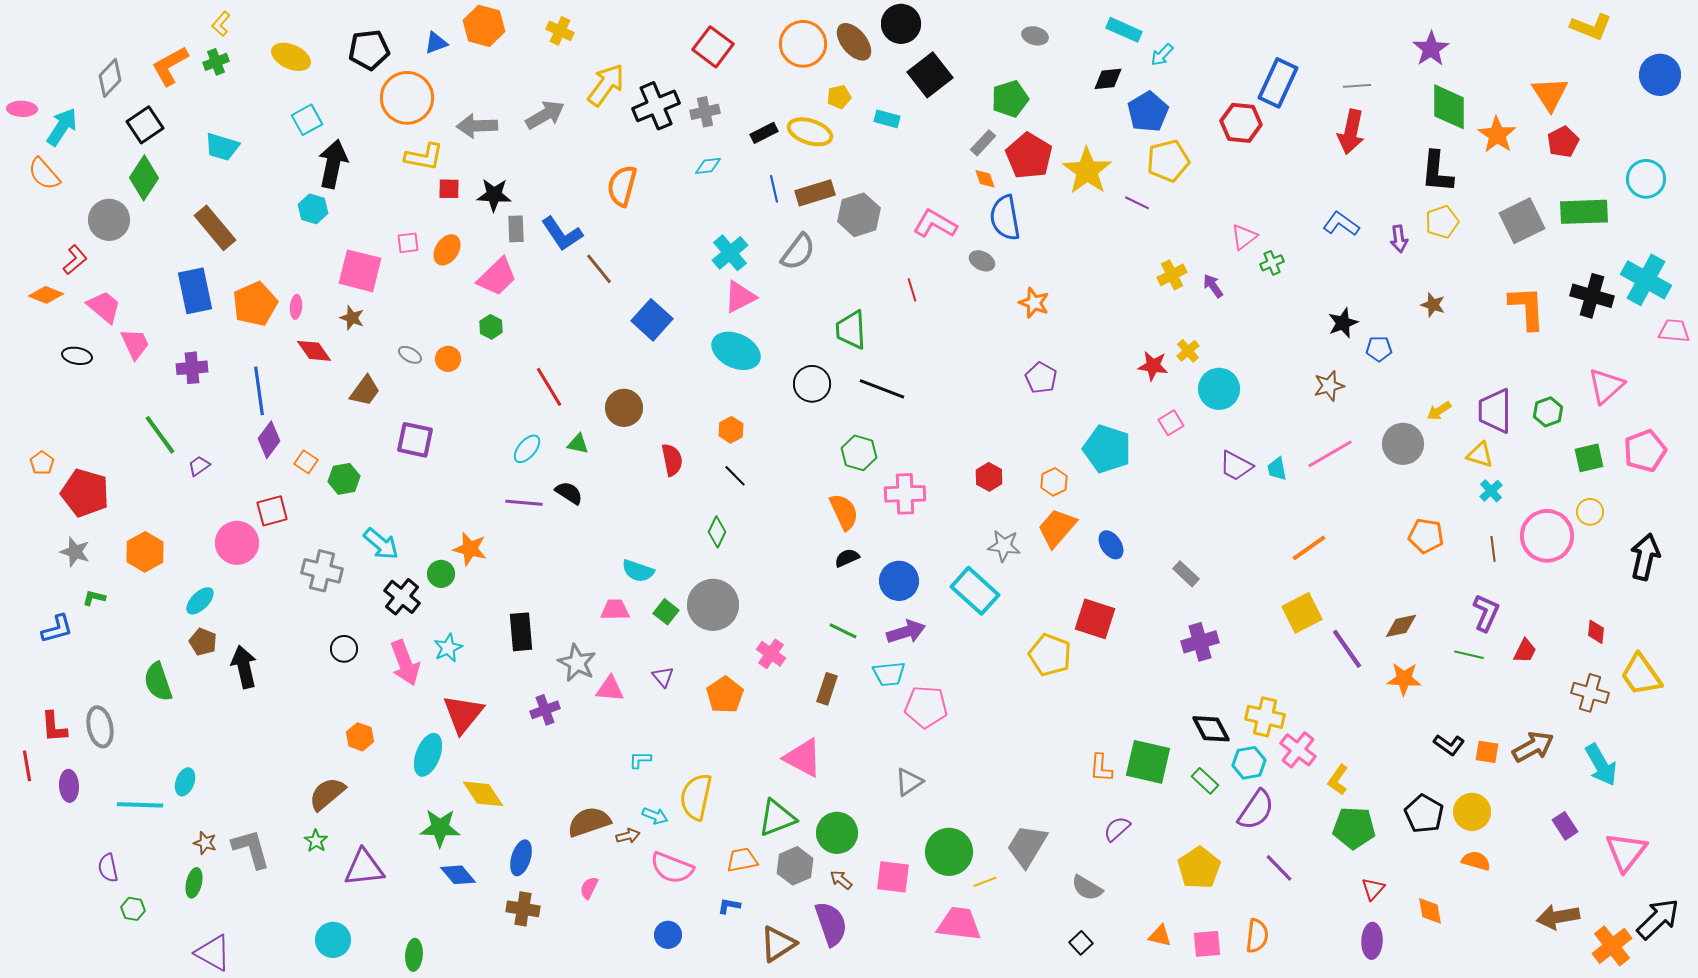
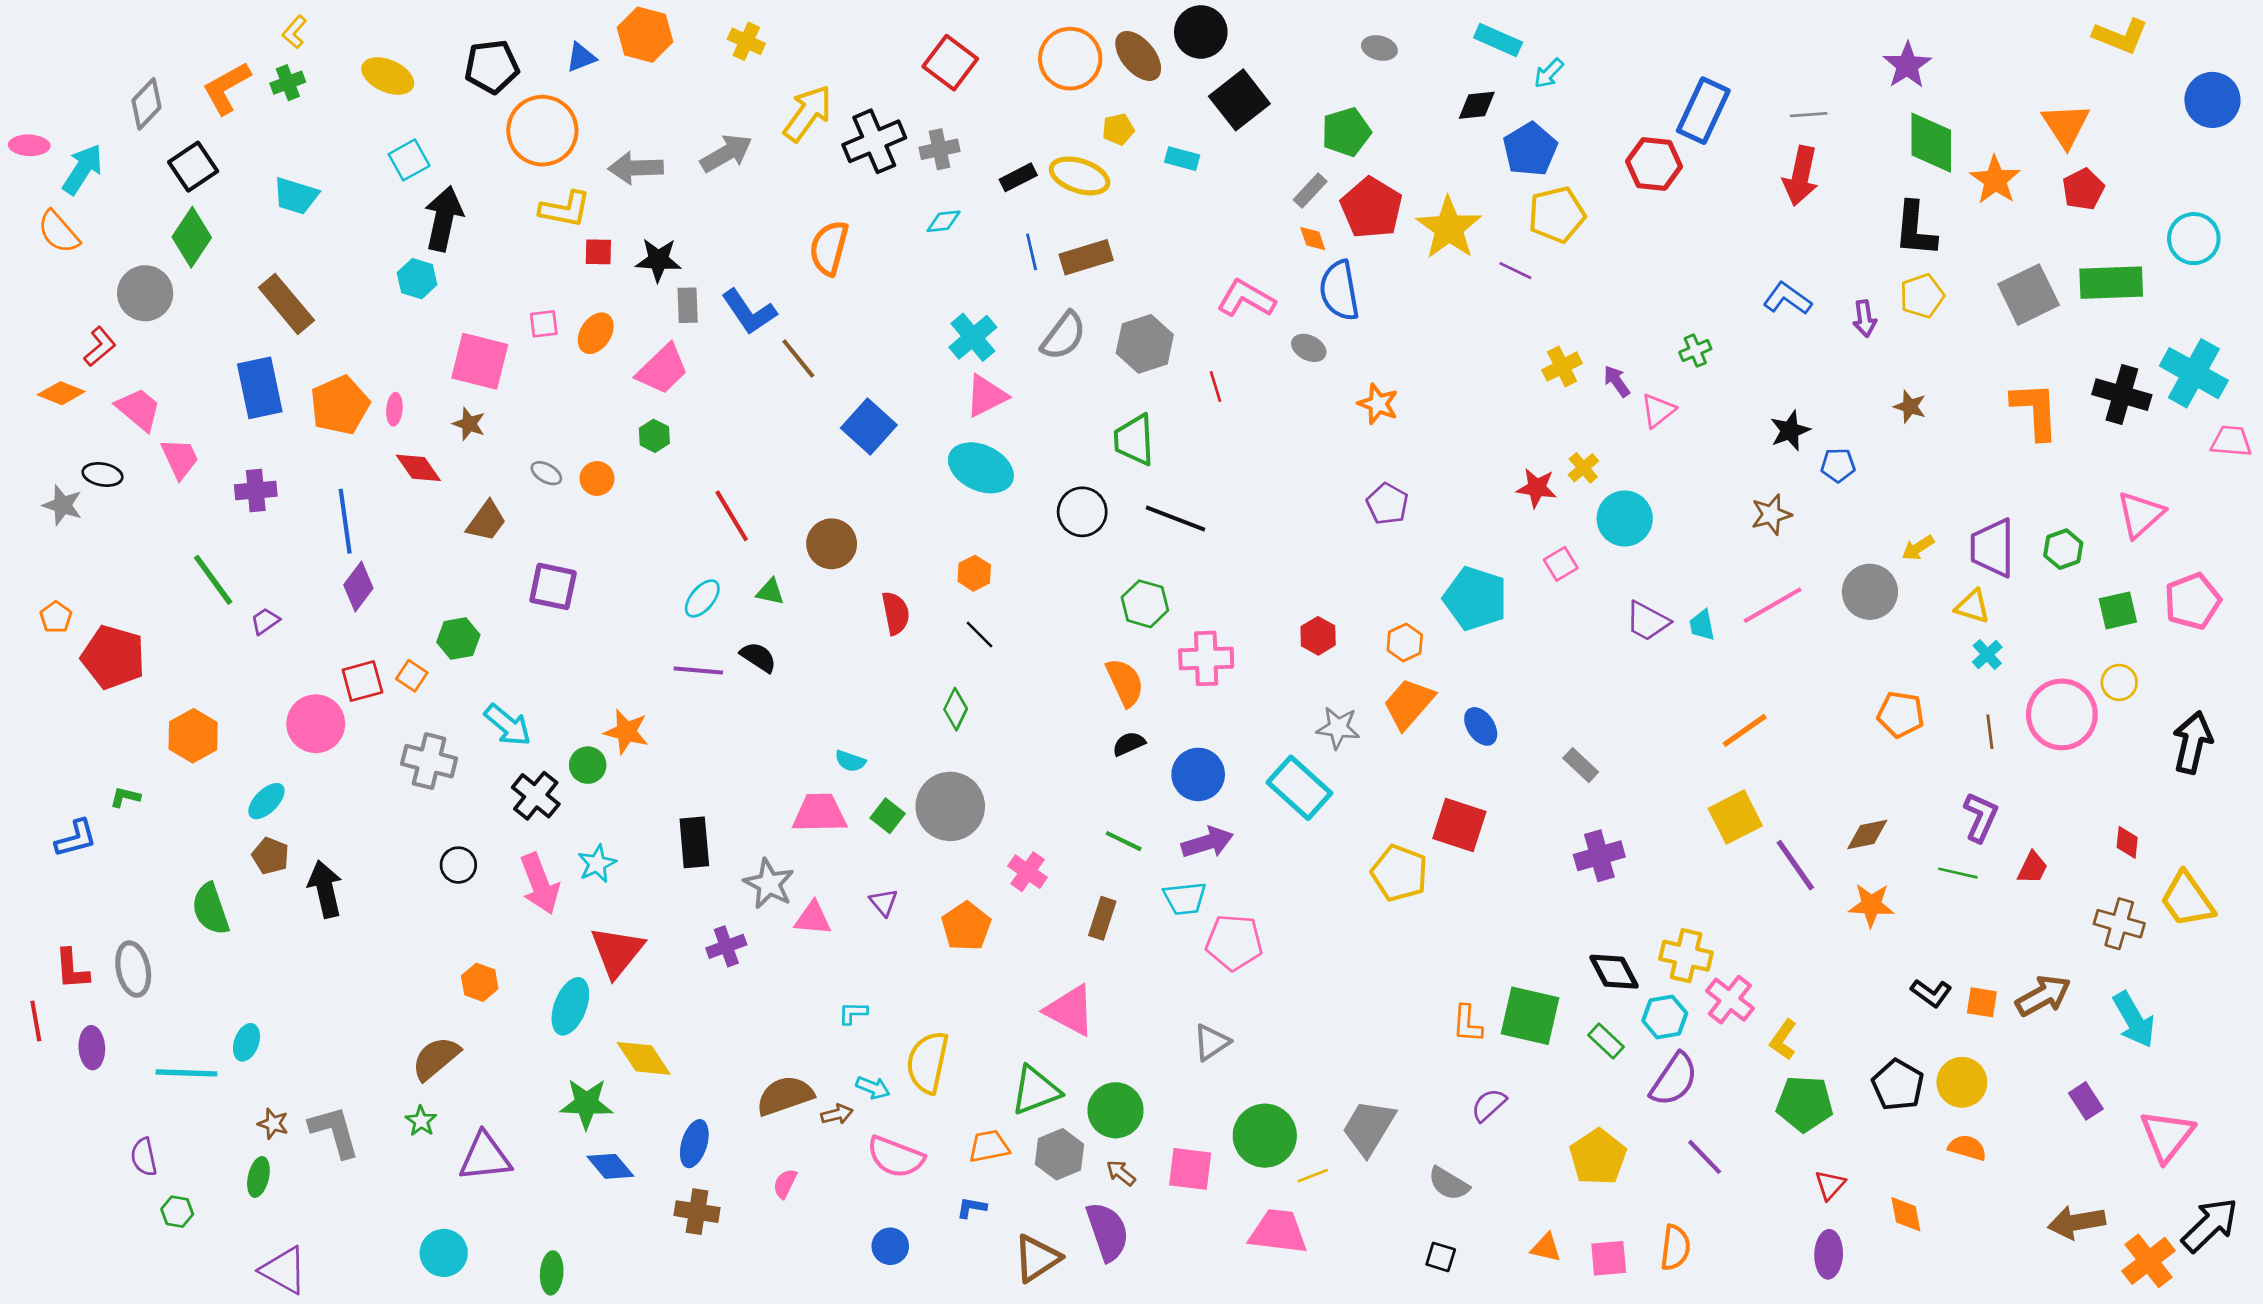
gray hexagon: (859, 215) -> (1145, 344), moved
pink triangle: (1244, 237) -> (1658, 411), moved
orange square: (306, 462) -> (412, 676), moved
gray star: (75, 552) -> (63, 505), moved
cyan semicircle: (638, 571) -> (850, 761), size x0.7
pink trapezoid: (615, 610) -> (820, 813), size x1.4
black square: (1081, 943) -> (1441, 1257), turned -30

